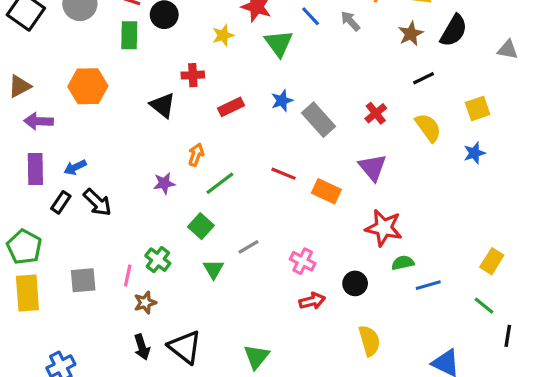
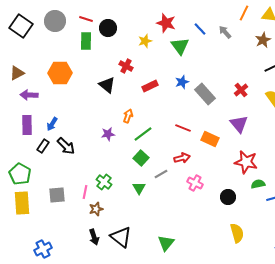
red cross: (193, 75) -> (126, 66), turned 32
blue arrow: (75, 167) -> (52, 124), turned -32
green square: (201, 226) -> (141, 158), moved
red arrow: (312, 301) -> (182, 158), moved

